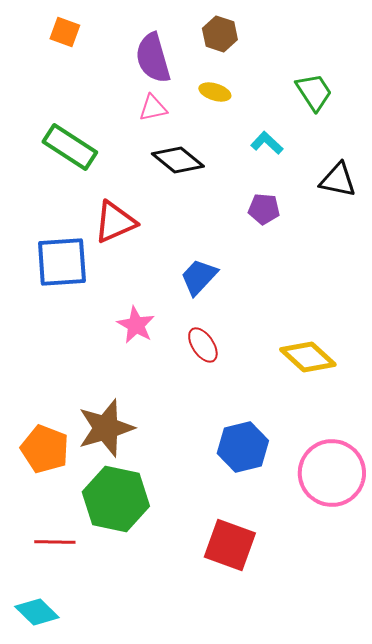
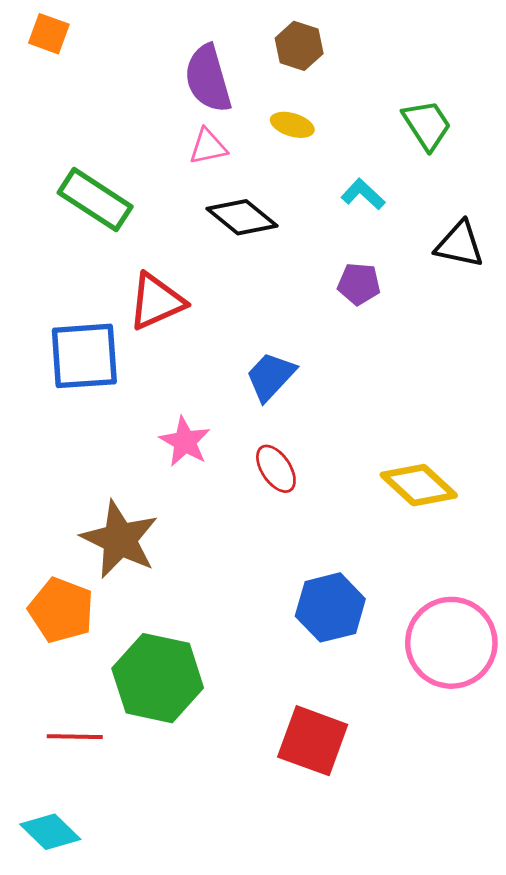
orange square: (65, 32) -> (49, 34), moved
brown star: (106, 428) -> (120, 539), moved, turned -30

